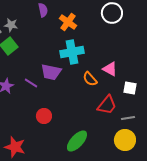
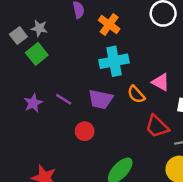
purple trapezoid: (51, 72) -> (101, 99), moved
red trapezoid: (107, 105) -> (157, 126), turned 95
red circle: (44, 116) -> (85, 131), moved

